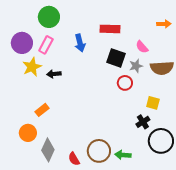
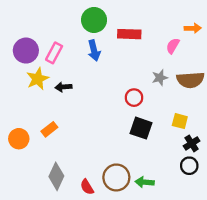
green circle: (49, 17) -> (94, 20), moved
pink semicircle: (142, 47) -> (173, 46), moved, turned 72
black square: (116, 58) -> (141, 128), moved
red circle: (125, 83) -> (134, 98), moved
black cross: (143, 122) -> (192, 143), moved
orange circle: (28, 133) -> (19, 139), moved
black circle: (161, 141) -> (189, 166), size x0.6

